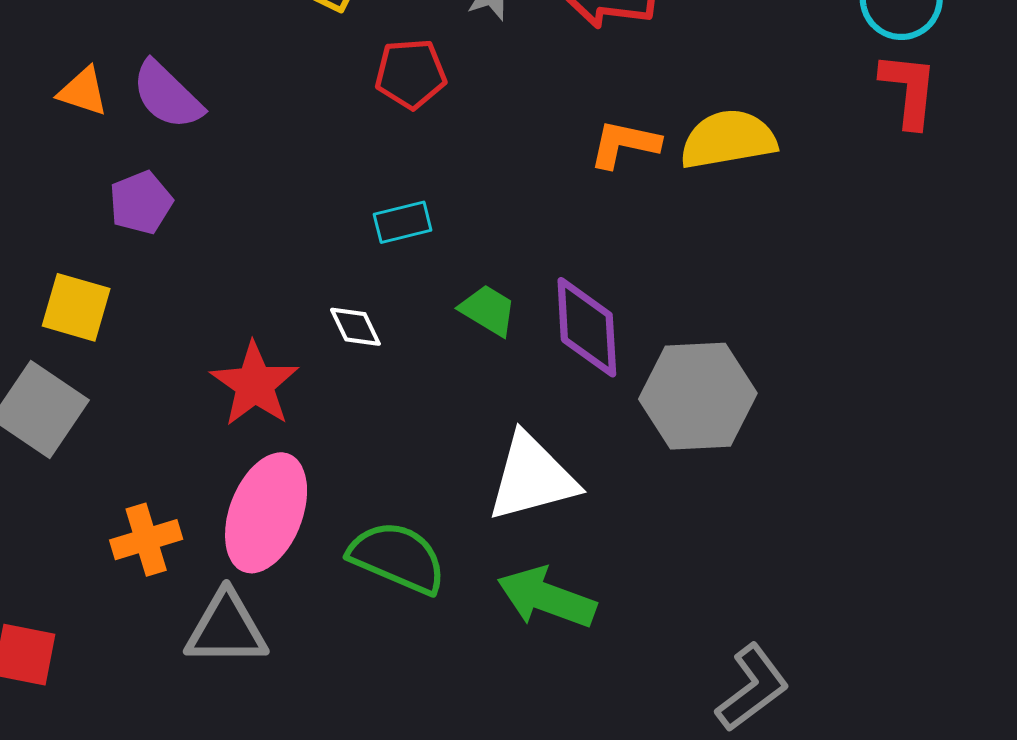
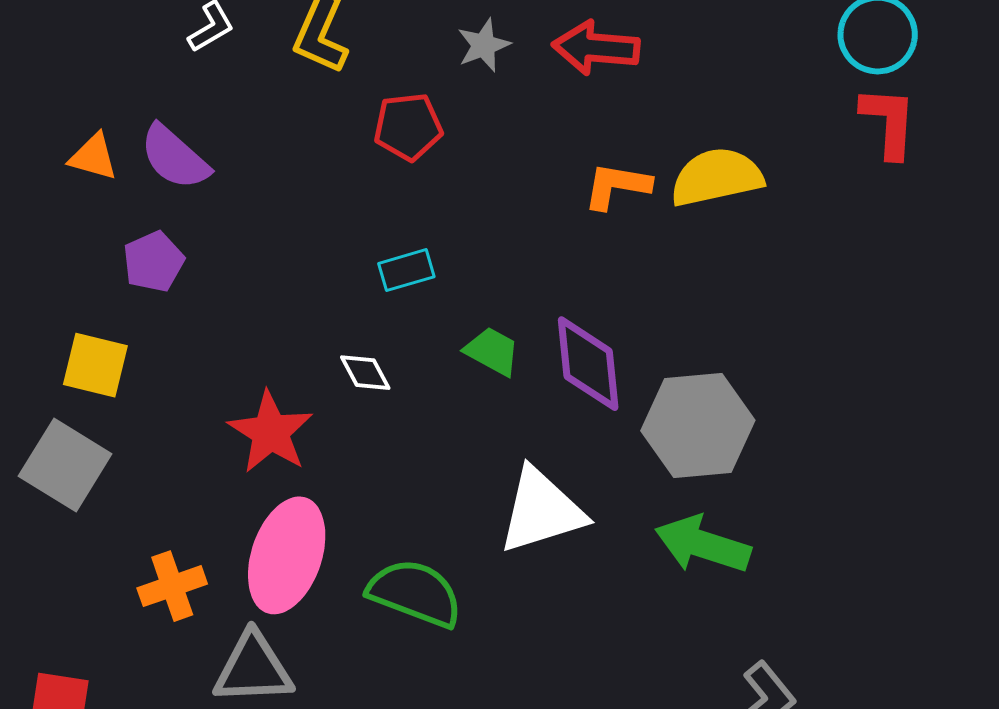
green arrow: (546, 598) -> (703, 544), moved

